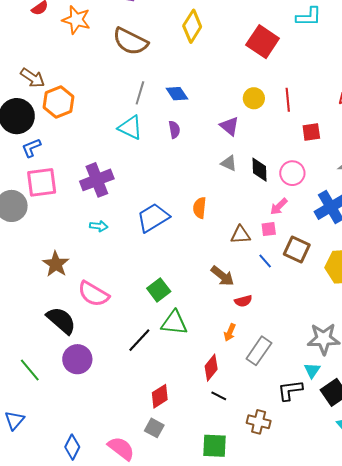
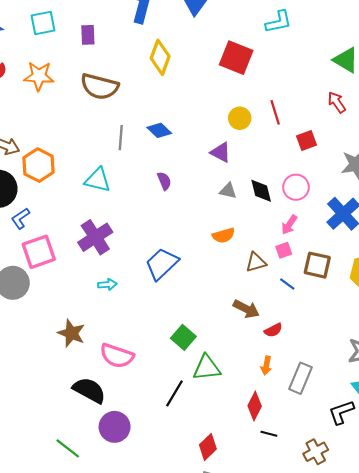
cyan triangle: (130, 127) -> (98, 180), moved
purple semicircle: (174, 130) -> (164, 181), moved
orange semicircle: (200, 208) -> (224, 235), moved, turned -100
brown cross: (259, 422) -> (316, 452), turned -30

